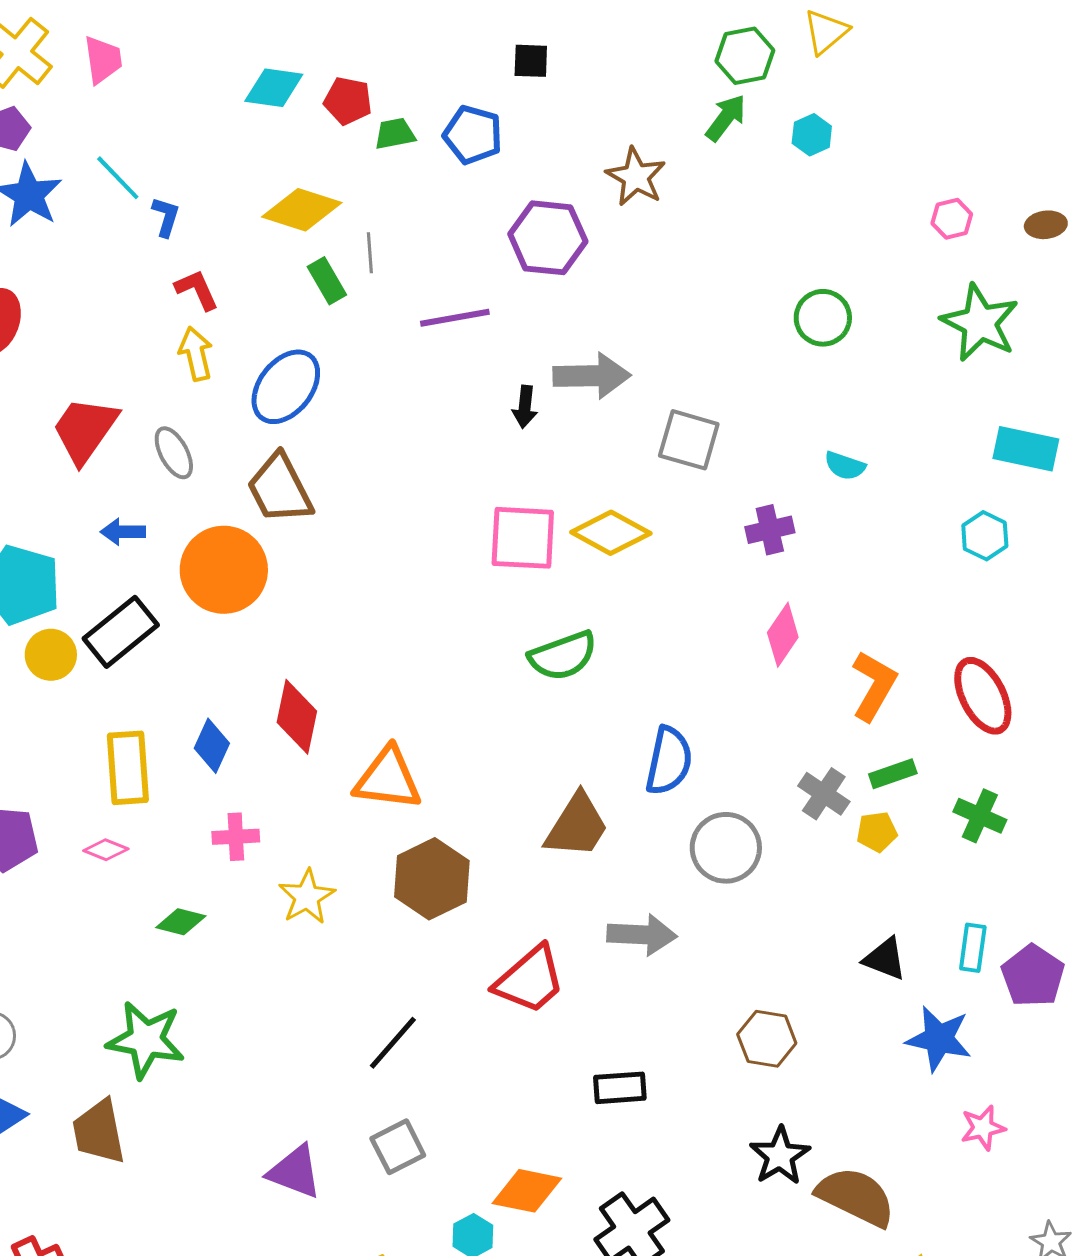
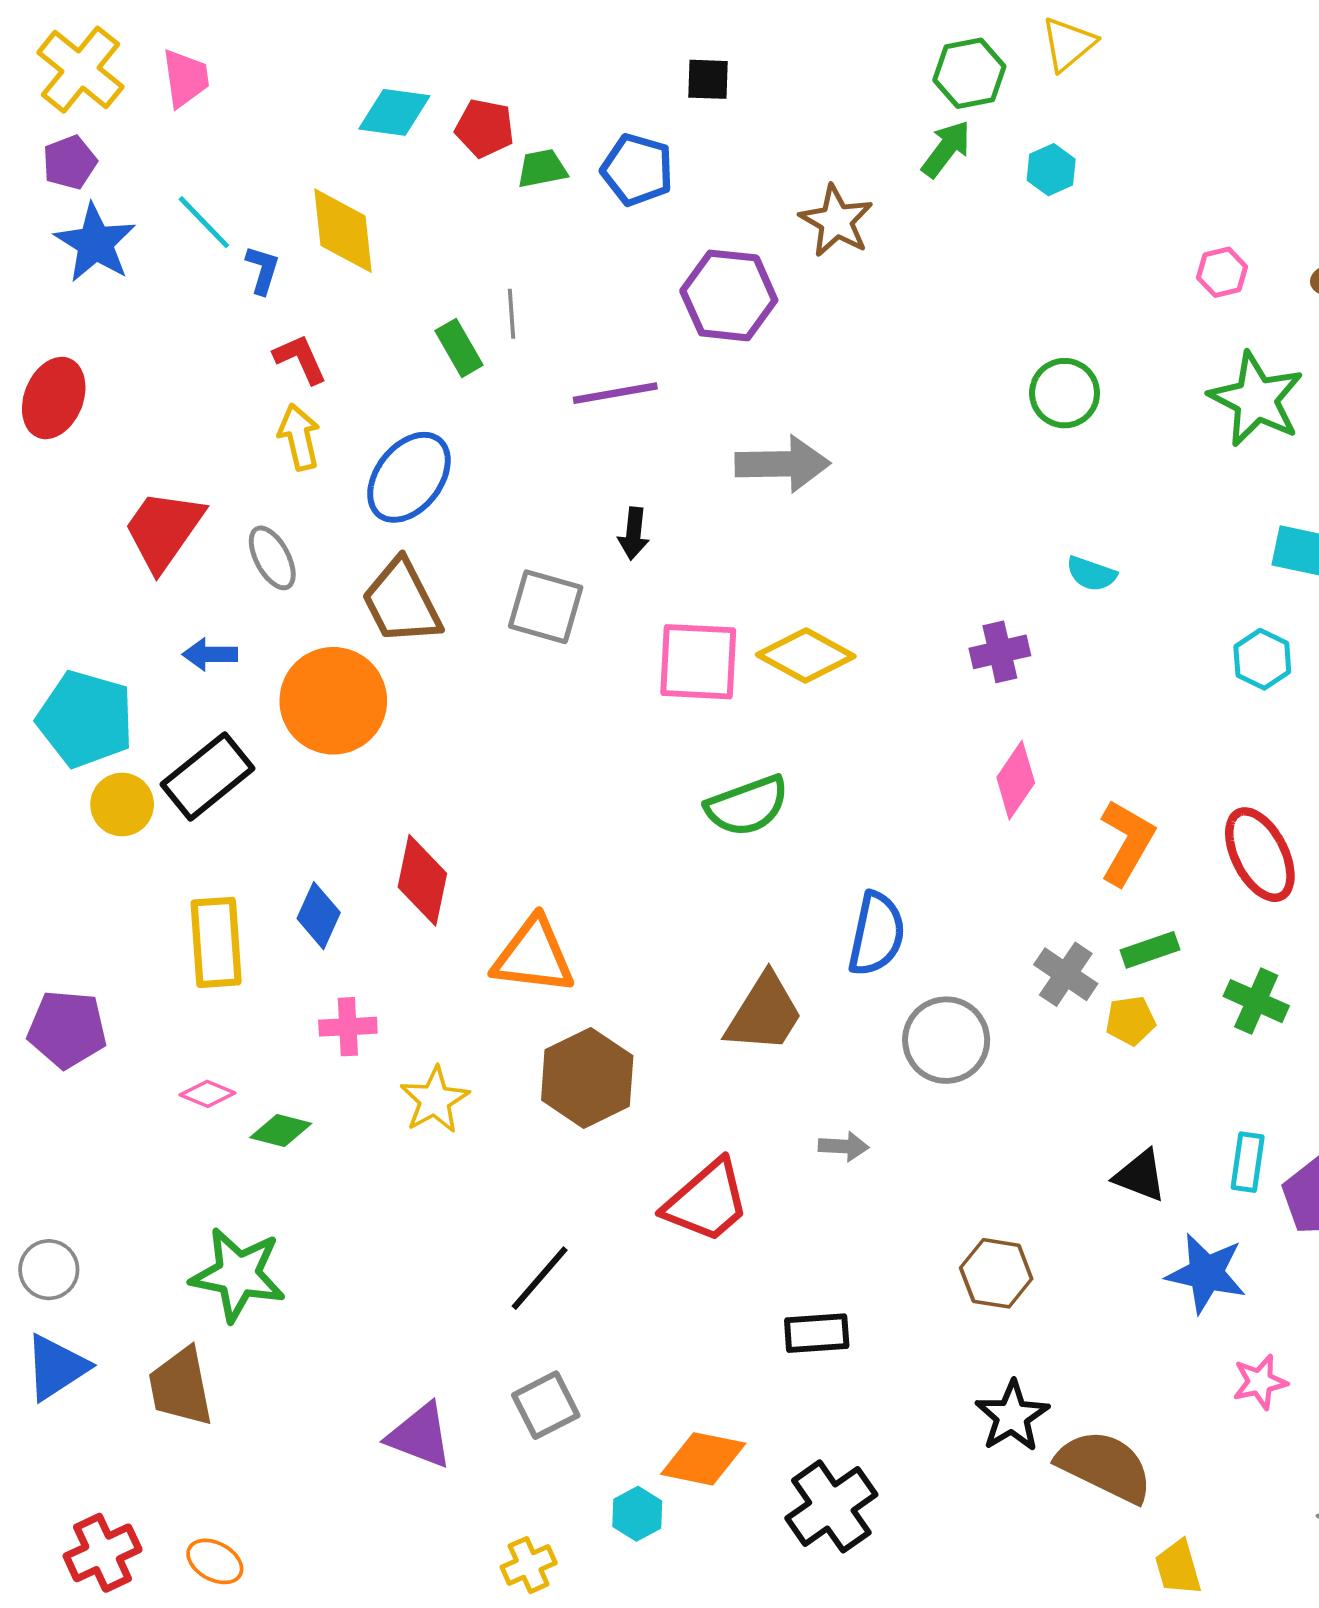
yellow diamond: (302, 210) -> (343, 231), moved, turned 66
black arrow: (525, 407) -> (634, 533), moved
gray square: (689, 440) -> (546, 607), moved
pink diamond: (106, 850) -> (208, 1094), moved
gray arrow: (642, 935) -> (844, 1146), size x0.6

